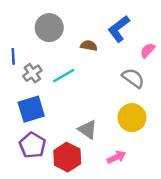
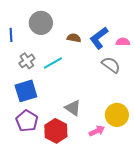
blue L-shape: (119, 29) -> (99, 38), moved
pink semicircle: (148, 50) -> (123, 42), turned 48
blue line: (13, 56) -> (11, 35), moved
yellow circle: (132, 118) -> (117, 115), moved

